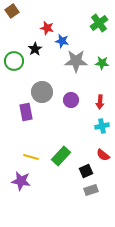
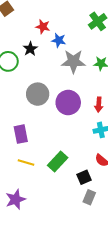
purple circle: (71, 100) -> (68, 102), size x1.5
purple rectangle: (26, 112) -> (21, 134), moved
purple star: (21, 181) -> (15, 199), moved, turned -30
gray rectangle: (91, 190) -> (89, 197), turned -48

